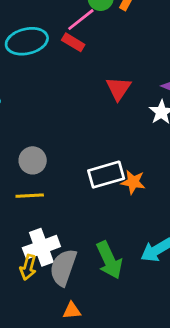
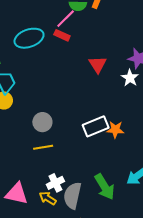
white cross: (41, 247) -> (55, 183), size x0.7
yellow arrow: (28, 267) -> (48, 198), turned 114

